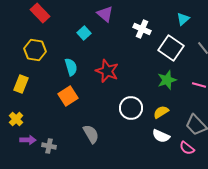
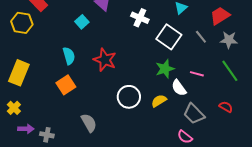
yellow hexagon: (35, 50) -> (22, 23), moved
yellow rectangle: (21, 84) -> (19, 73), size x1.4
white semicircle: (161, 136) -> (179, 88), moved, turned 30

